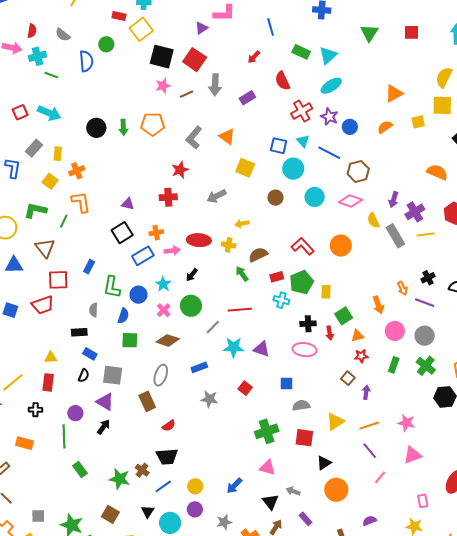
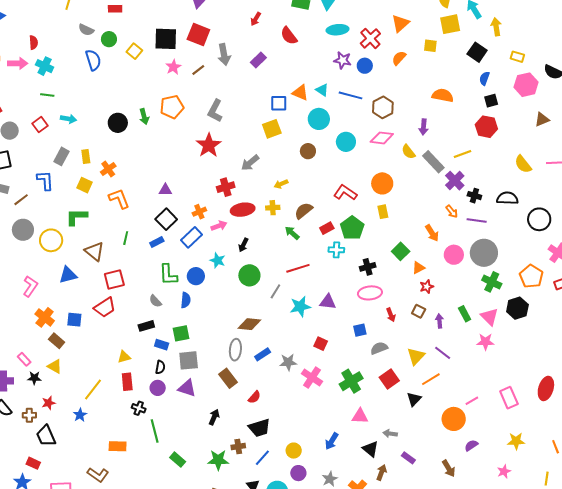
yellow square: (141, 29) -> (134, 51), moved, size x0.7
gray semicircle: (63, 35) -> (86, 30), moved
cyan cross: (37, 56) -> (45, 66), turned -36
green line: (51, 75) -> (47, 95), moved
cyan ellipse: (331, 86) -> (338, 30), turned 40
red cross: (302, 111) -> (370, 38), moved
cyan arrow: (49, 113) -> (68, 119), size x0.7
yellow square: (418, 122) -> (430, 46), turned 32
orange triangle: (227, 137) -> (300, 93), moved
blue square: (279, 146) -> (279, 103), moved
yellow square: (245, 168) -> (272, 129), turned -30
red star: (180, 170) -> (209, 145), size x1.4
orange semicircle: (437, 172) -> (443, 95), moved
red cross: (168, 197) -> (226, 187), moved
purple cross: (415, 212) -> (455, 181), moved
green line: (64, 221) -> (126, 238), moved
blue rectangle: (89, 267) -> (157, 242), moved, turned 48
black cross: (428, 278) -> (474, 196), turned -32
yellow rectangle: (326, 292) -> (383, 212), moved
gray semicircle: (94, 310) -> (155, 301), turned -32
pink cross: (164, 310) -> (312, 378), moved, size x1.5
red arrow: (330, 333) -> (391, 315), moved
gray circle: (425, 336) -> (484, 253), size x1.4
green square: (130, 340) -> (181, 333), moved
brown diamond: (168, 340) -> (249, 324), moved
green rectangle: (394, 365) -> (465, 314), moved, turned -35
blue rectangle: (199, 367) -> (263, 354), moved
black cross: (35, 410) -> (139, 408), moved, turned 32
purple circle: (75, 413) -> (158, 388), moved
orange line: (369, 426) -> (431, 379), moved
black arrow: (104, 427) -> (214, 417), moved
red square: (304, 438) -> (389, 379), turned -30
purple line: (370, 451) -> (443, 353), moved
pink triangle: (412, 455) -> (489, 317), moved, turned -42
brown cross: (142, 470) -> (238, 447), turned -32
pink line: (380, 477) -> (472, 401), turned 32
orange circle: (336, 490) -> (454, 419), moved
pink rectangle: (423, 501) -> (509, 398), moved, size x1.5

